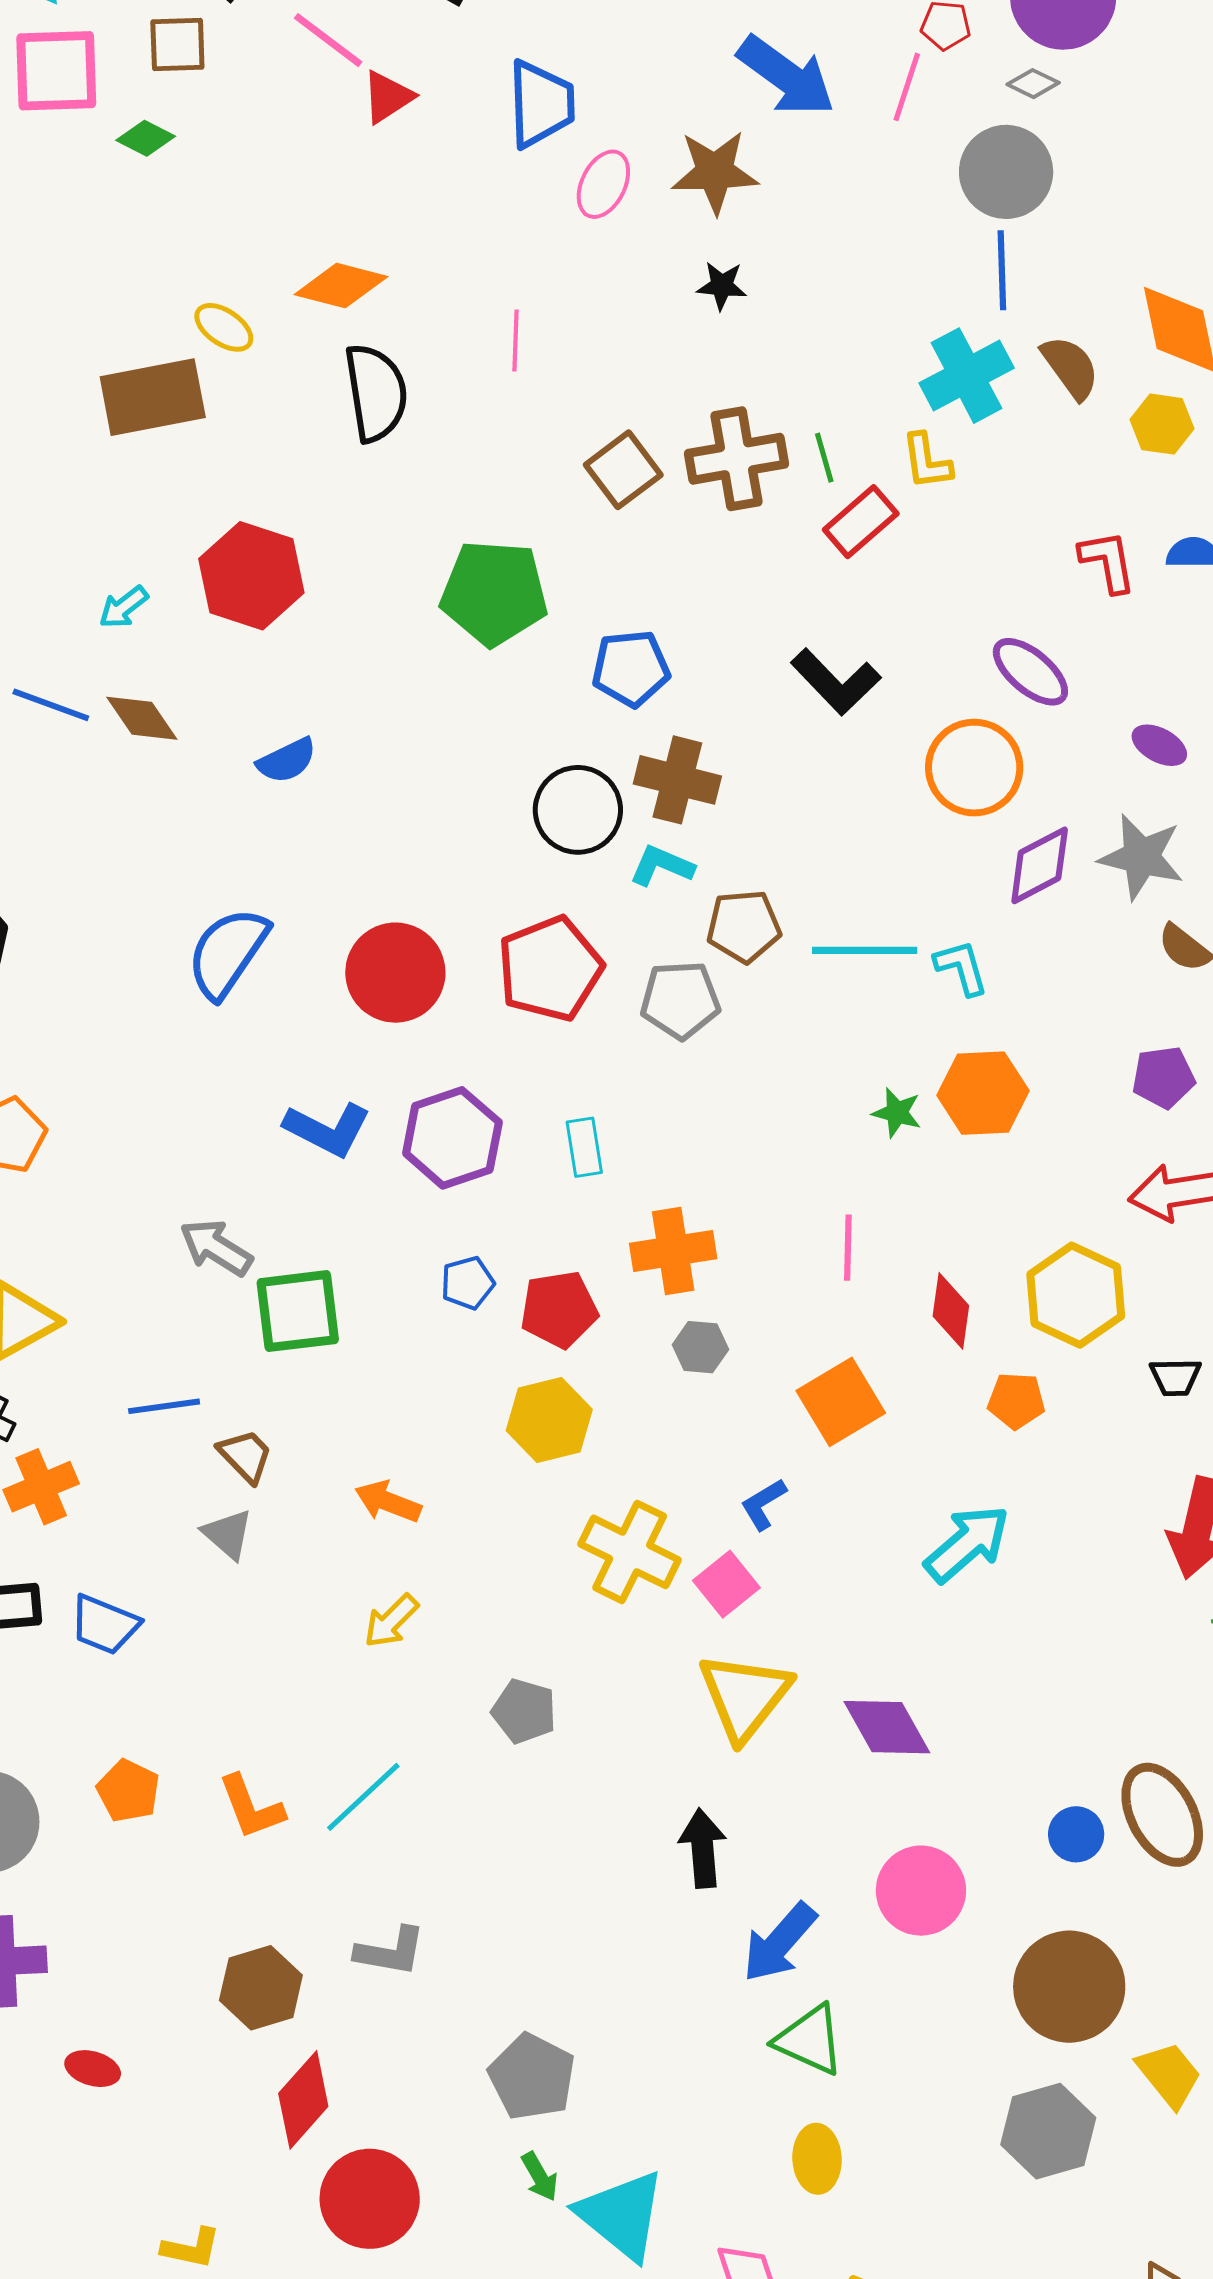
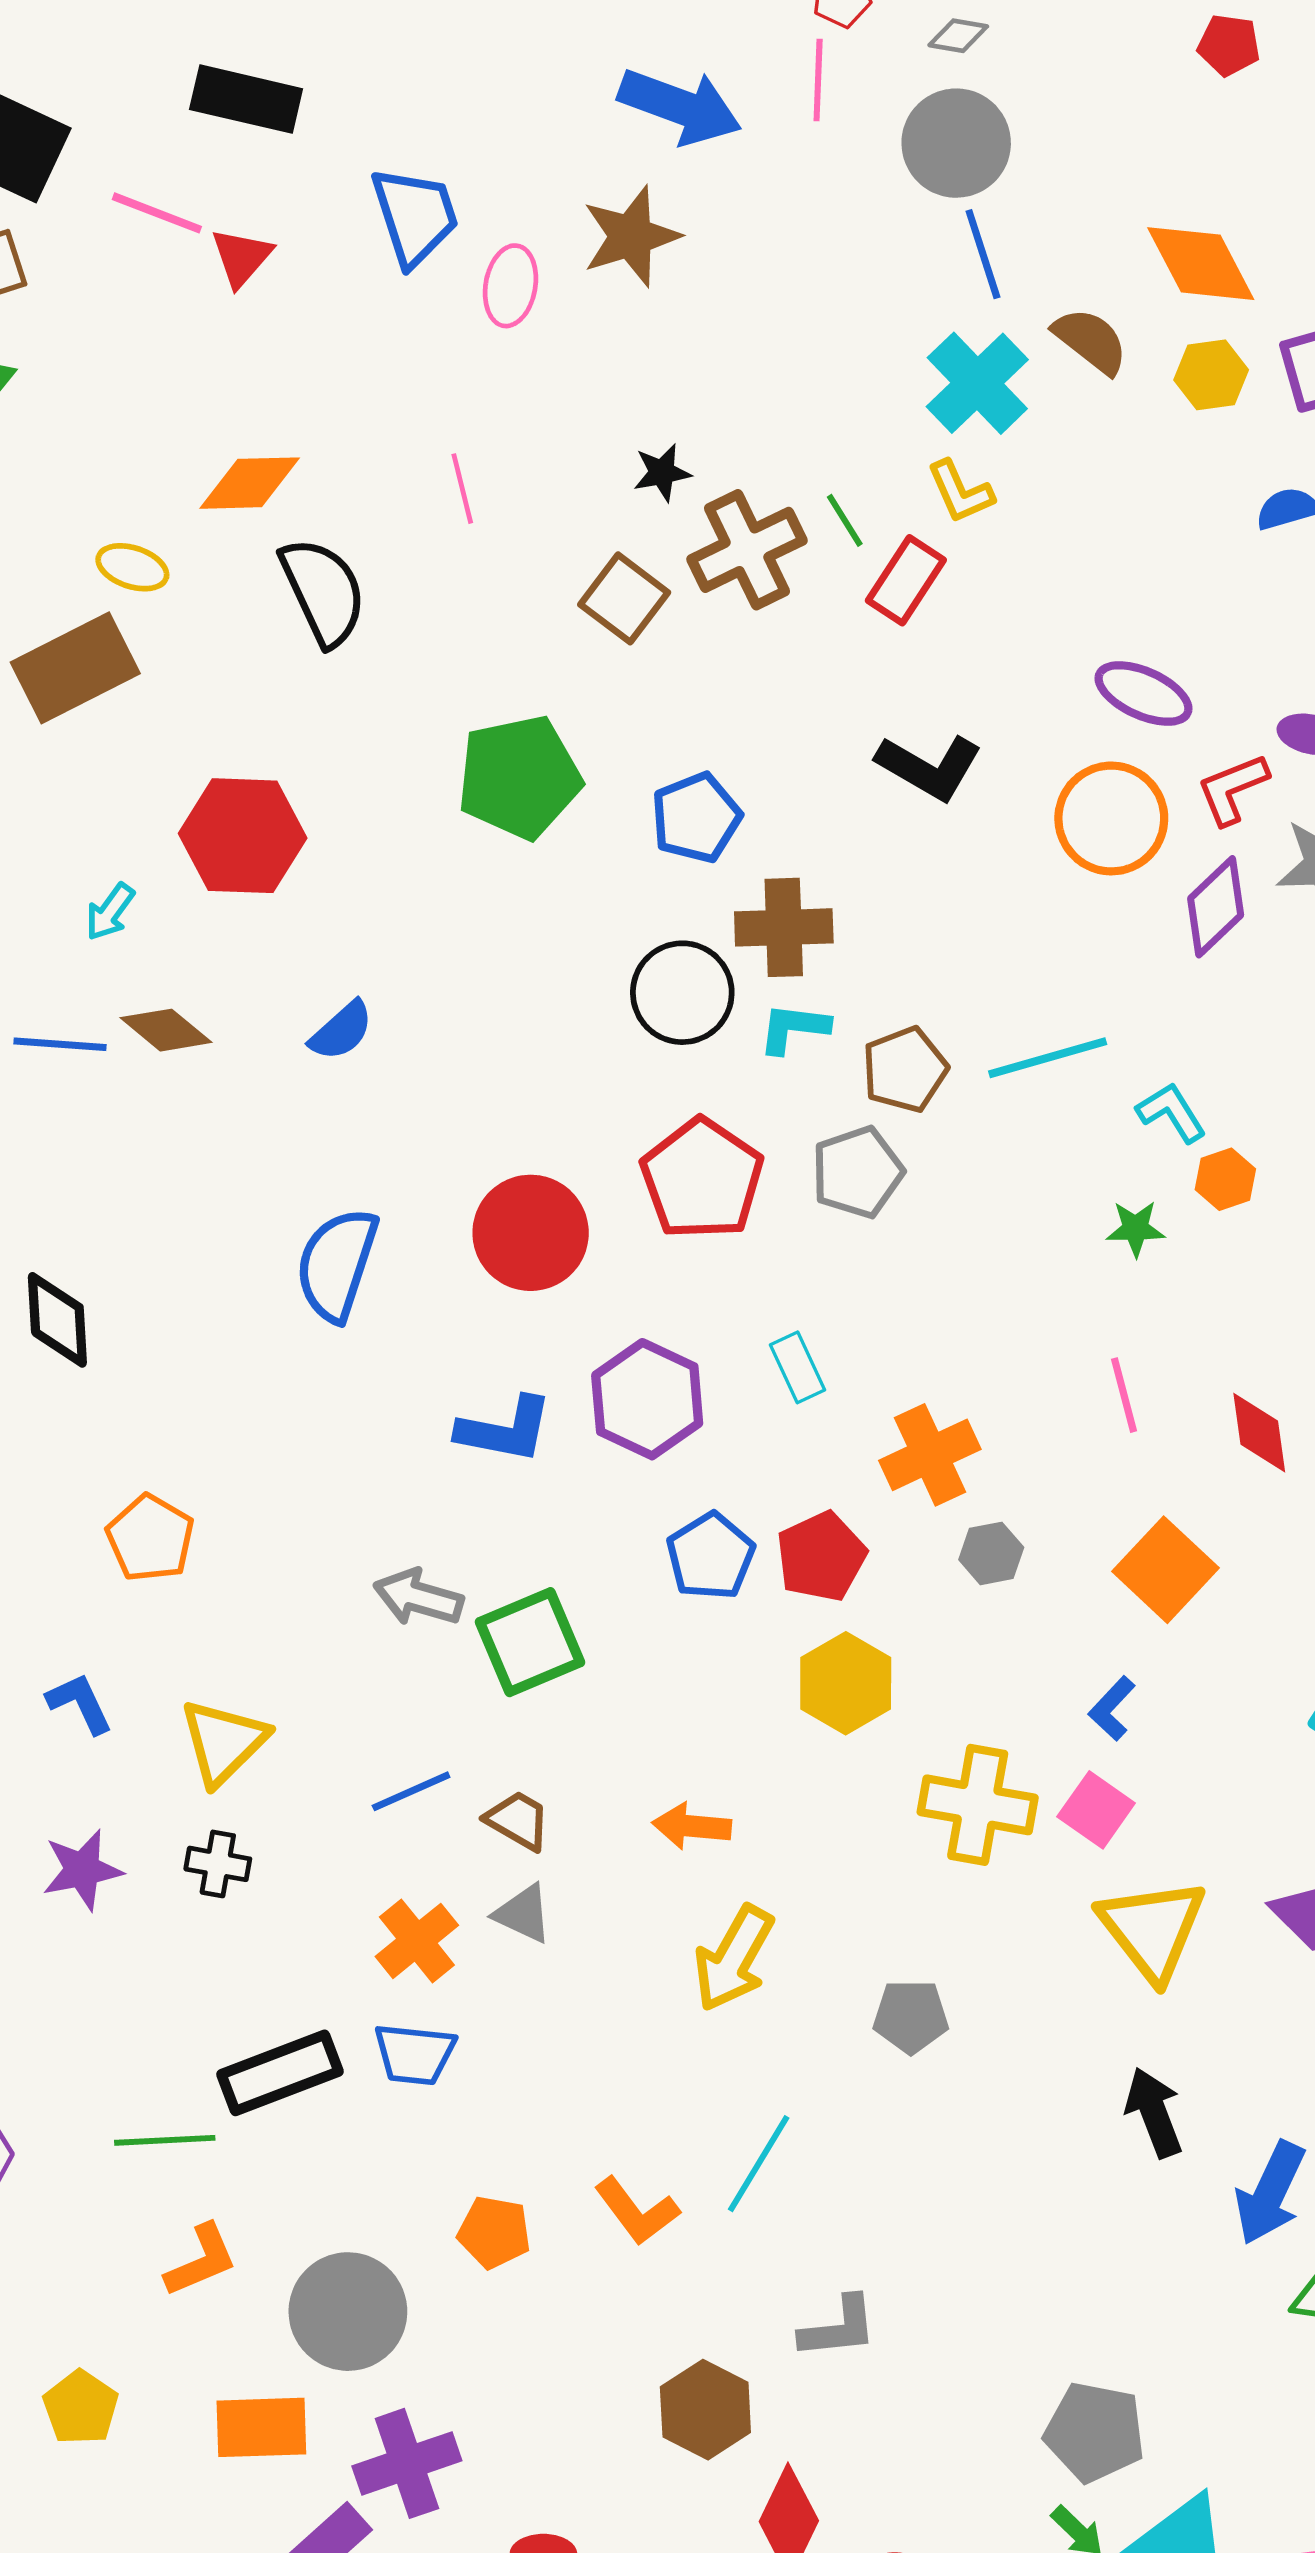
black star: (722, 286) -> (662, 473), moved
red L-shape: (1108, 561) -> (1233, 789), moved, turned -86
cyan L-shape: (961, 967) -> (1171, 1112), moved
orange hexagon: (983, 1093) -> (1225, 1179), size x0.6
blue pentagon: (468, 1283) -> (711, 1556), size x1.4
orange cross: (41, 1487) -> (417, 1941), moved
yellow arrow: (391, 1621) -> (734, 1958), size x1.5
gray pentagon: (532, 2077) -> (1095, 2432), moved

